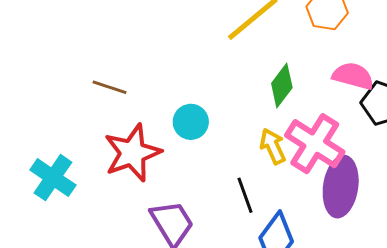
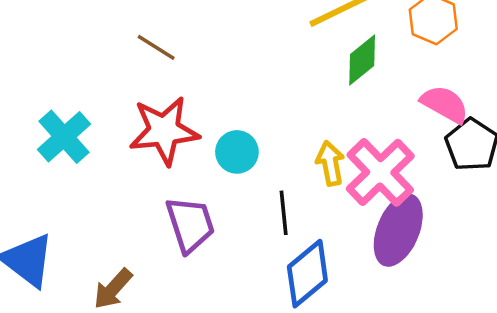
green diamond: (282, 85) -> (362, 60), moved
cyan circle: (191, 122) -> (237, 152), moved

